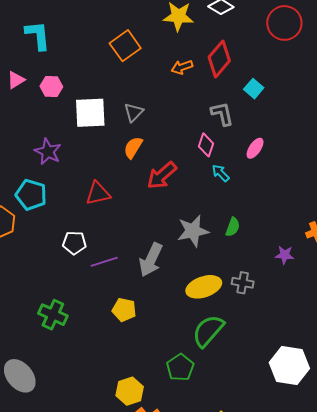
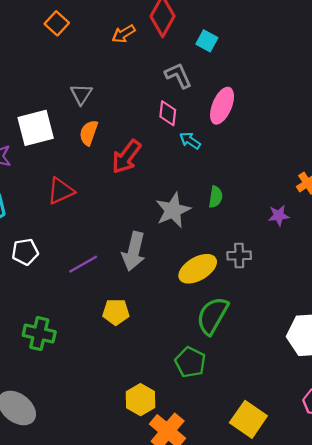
orange square: (125, 46) -> (57, 23), size x0.7
white square: (90, 113) -> (36, 128), moved
pink ellipse: (255, 148) -> (222, 106), size x1.5
white pentagon: (74, 243) -> (25, 252), moved

